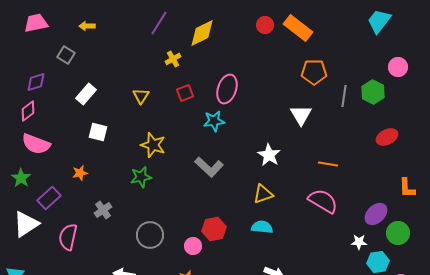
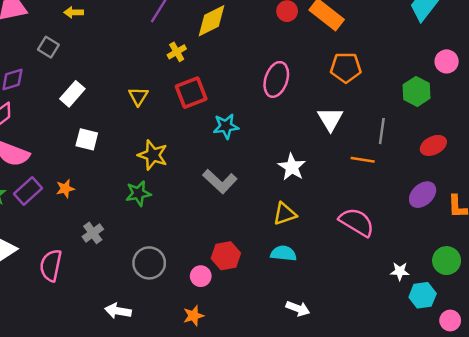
pink ellipse: (227, 89) -> (276, 79), moved
red square: (185, 93) -> (191, 93), size x1.5
gray line: (344, 96) -> (382, 131), moved
orange line: (328, 164) -> (363, 160), moved
purple rectangle: (49, 198) -> (28, 191), moved
purple ellipse: (376, 214) -> (423, 195), moved

